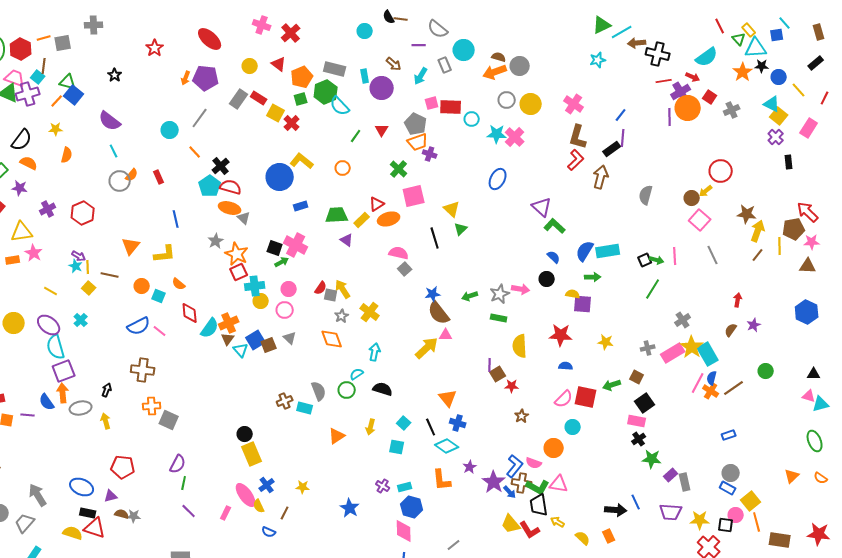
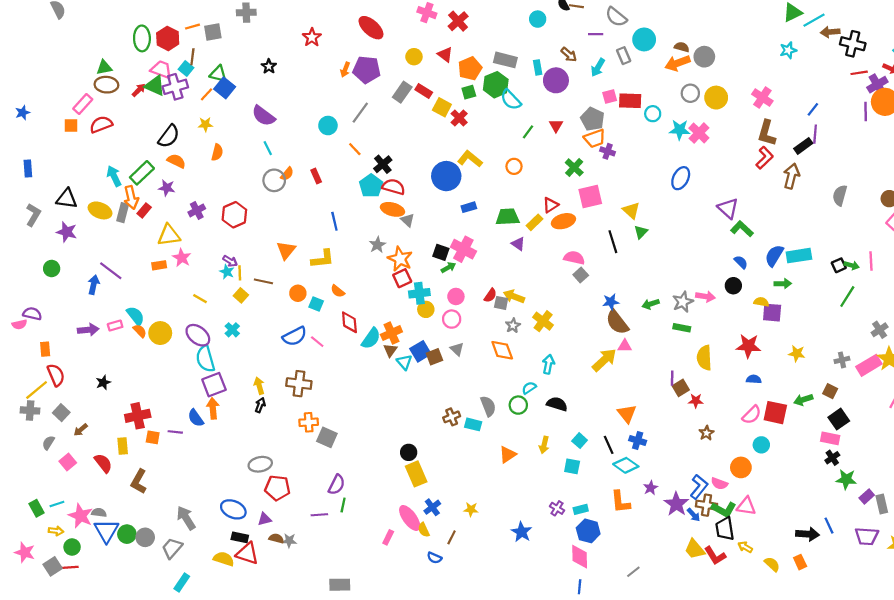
yellow arrow: (343, 289) -> (514, 296), turned -36
gray ellipse: (81, 408) -> (260, 464), moved
yellow arrow: (106, 421) -> (259, 386), moved
purple line: (189, 511) -> (319, 515), moved, turned -49

